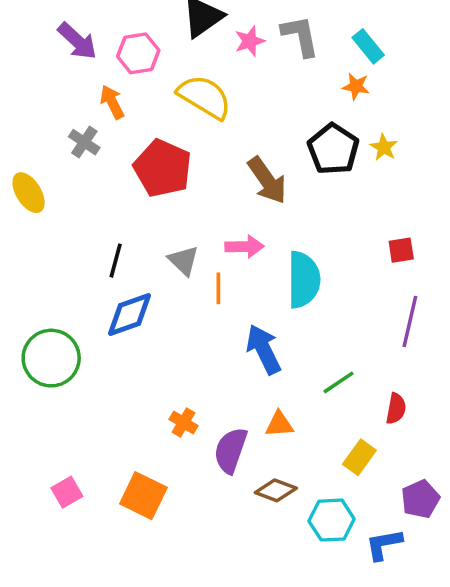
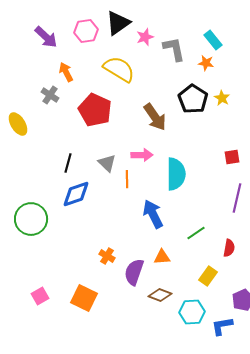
gray L-shape: (300, 36) -> (174, 49), moved
pink hexagon: (138, 53) -> (86, 31), moved

